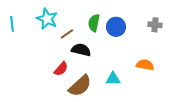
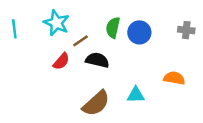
red semicircle: (61, 69) -> (61, 61), moved

